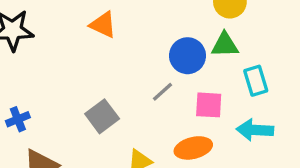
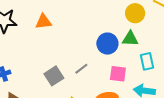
orange triangle: (103, 25) -> (43, 22), moved, turned -36
gray line: (163, 92) -> (81, 69), moved

